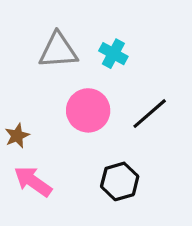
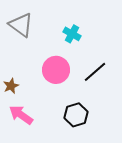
gray triangle: (58, 50) -> (21, 25), moved, turned 40

